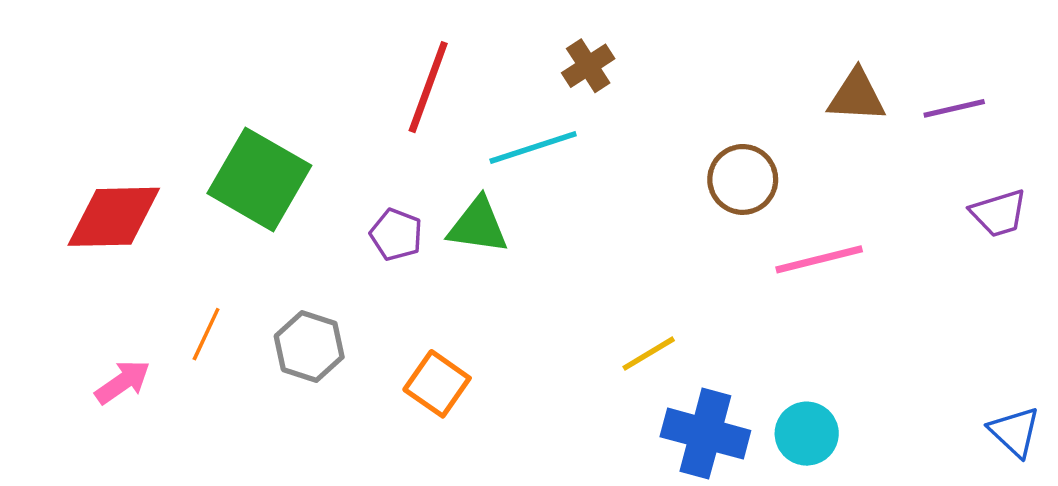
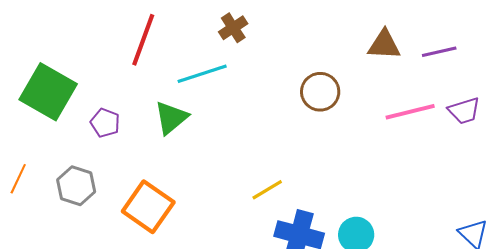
green triangle: (478, 226) -> (171, 118), turned -48
purple pentagon: (396, 235) -> (105, 123), moved
pink line: (819, 259) -> (410, 112), moved
orange square: (437, 384) -> (148, 207), size x1.4

